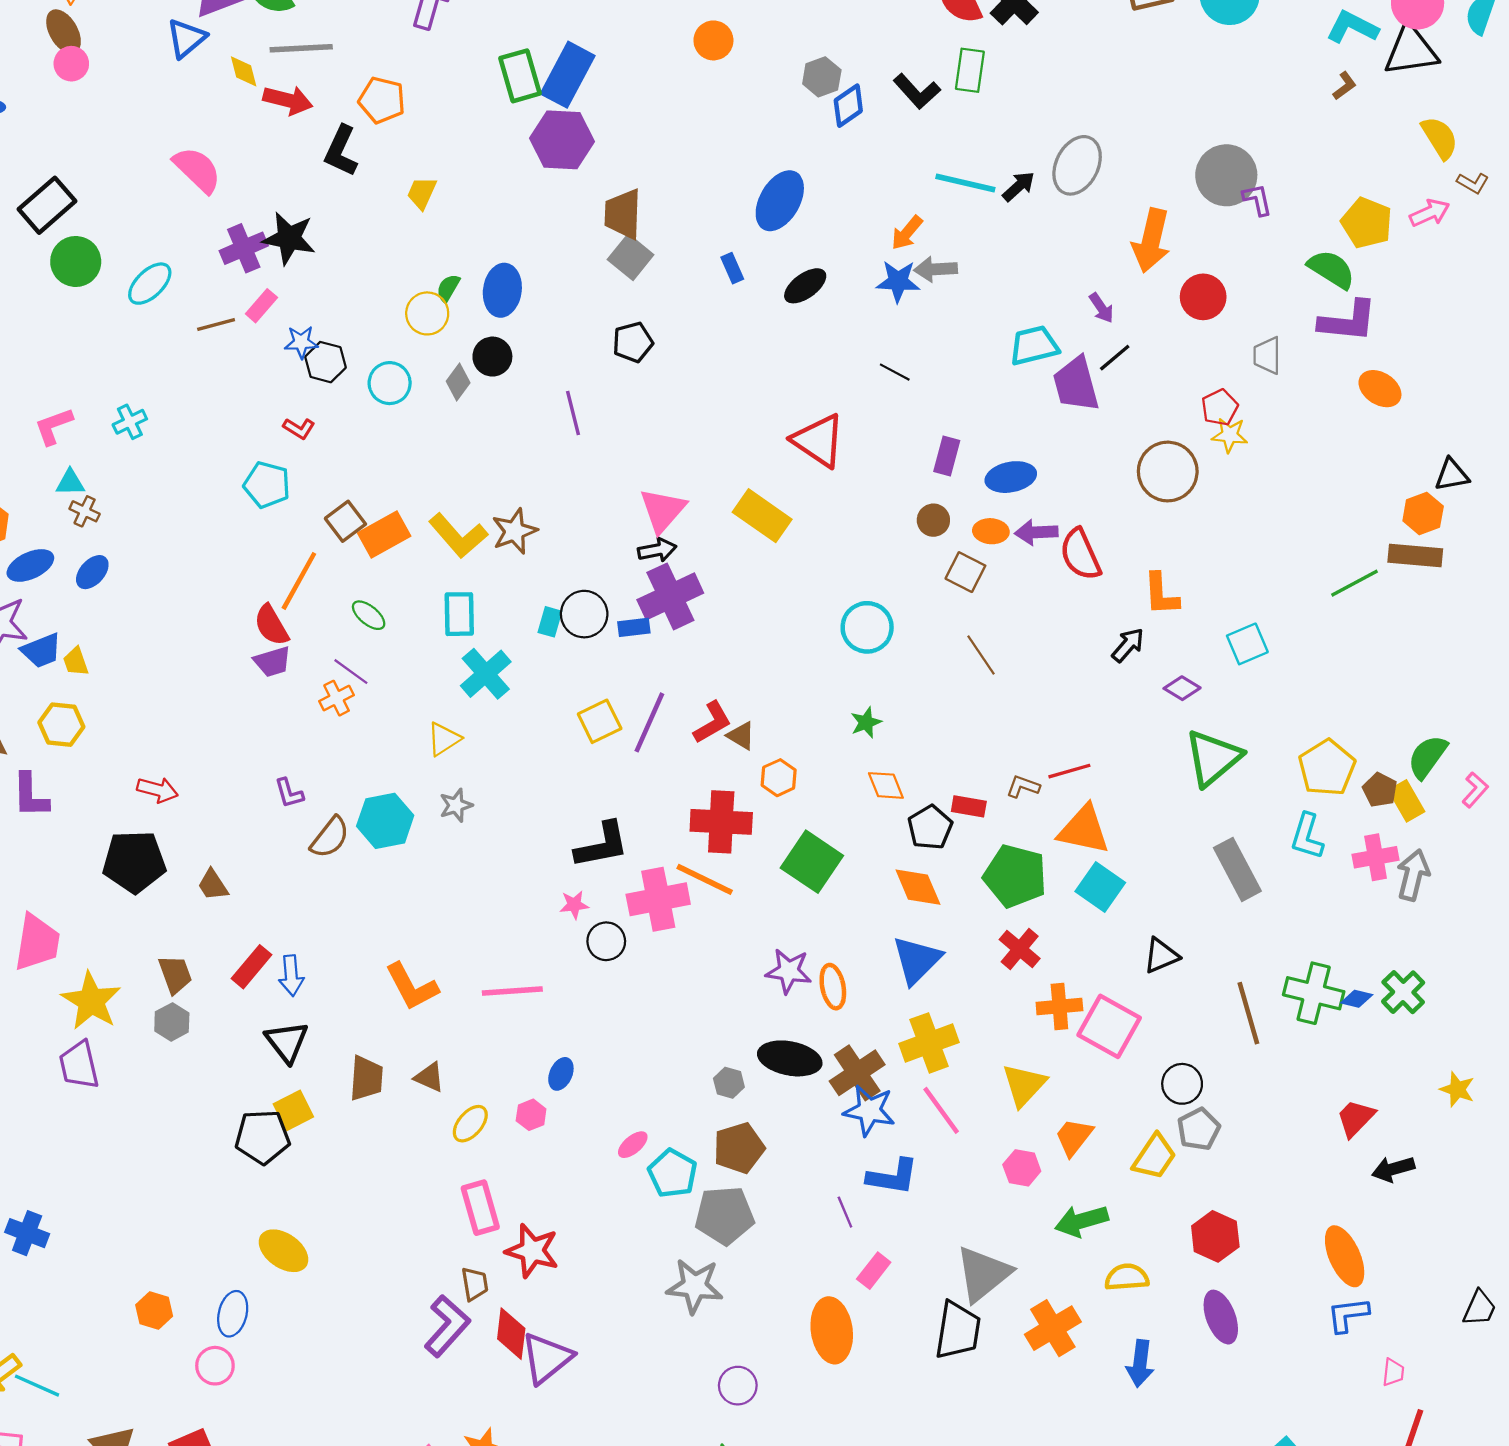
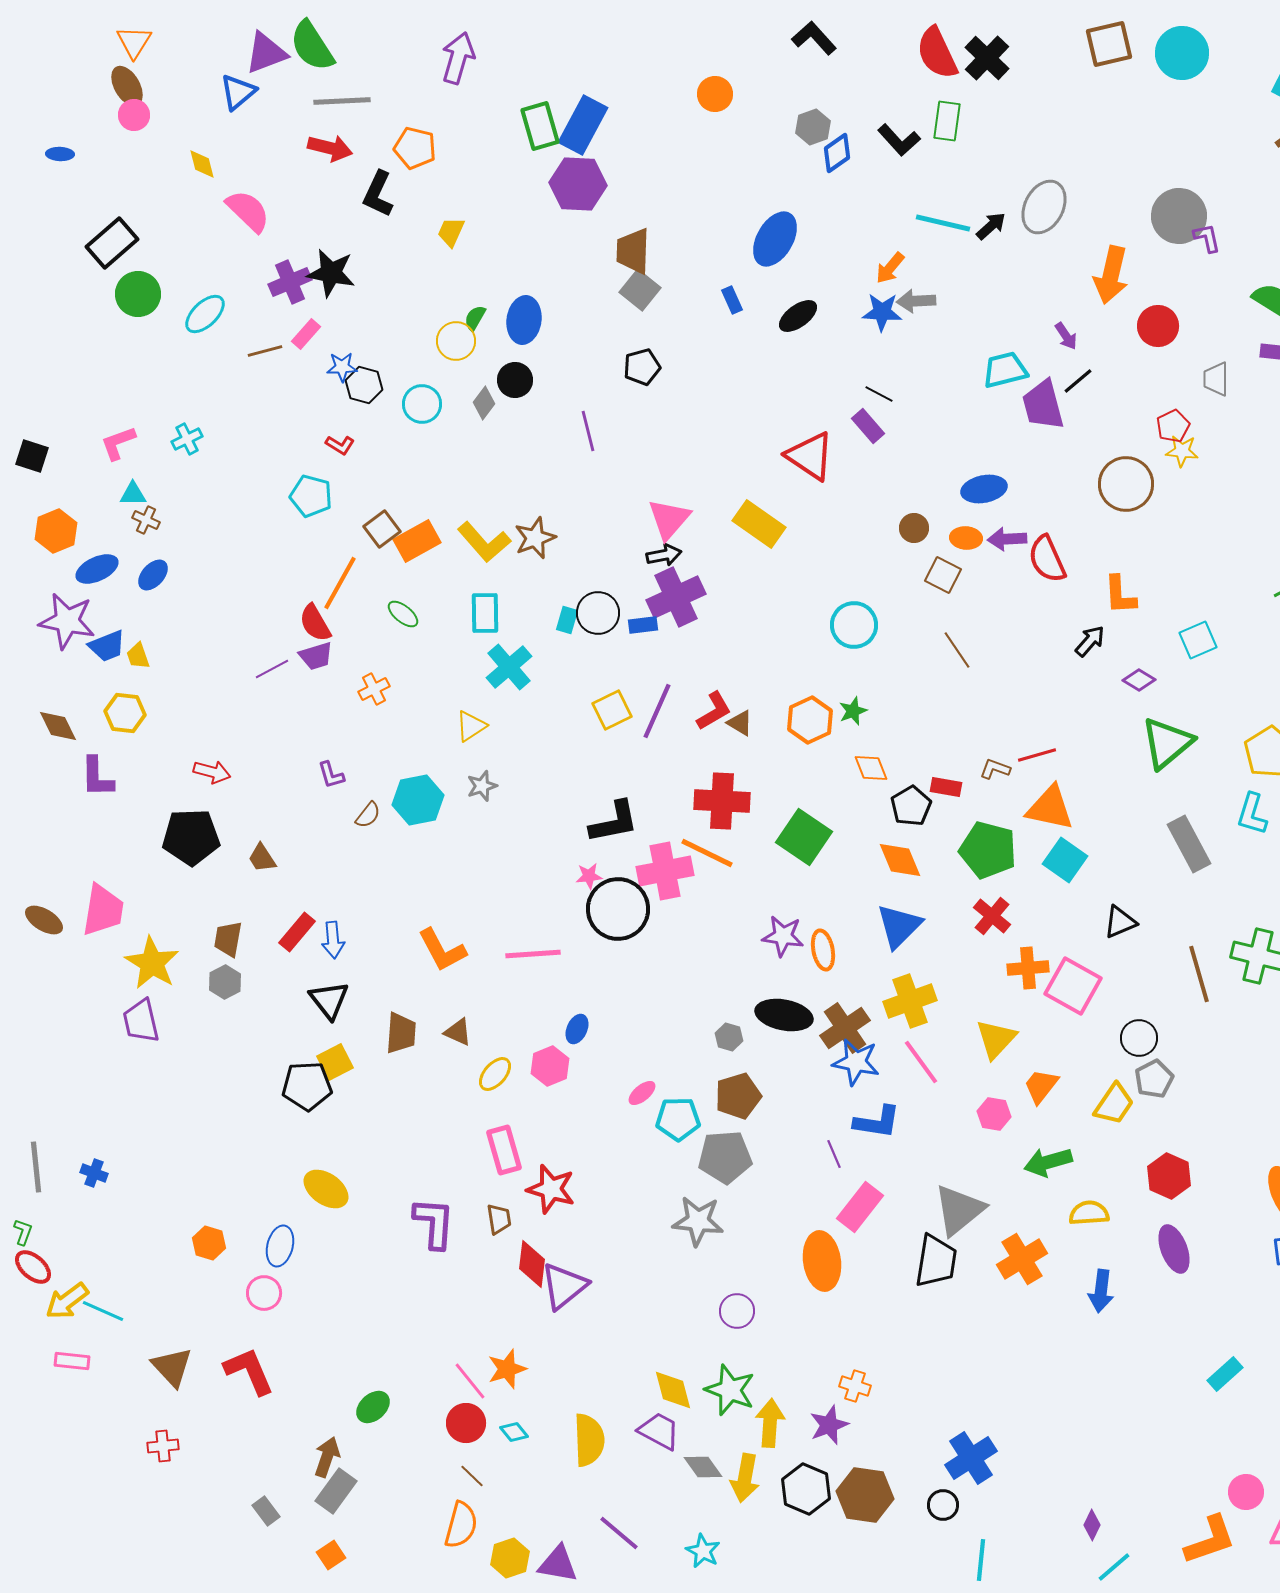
yellow diamond: (244, 71) -> (202, 164), moved
purple rectangle: (947, 456) -> (868, 426), moved, turned -56
purple line: (351, 672) -> (272, 669), moved, turned -64
orange hexagon: (779, 778) -> (810, 720), moved, size x1.4
brown semicircle: (330, 837) -> (368, 815), size x0.7
black circle: (606, 941) -> (618, 909), size x1.8
brown trapezoid: (175, 974) -> (228, 939), turned -150
pink hexagon: (531, 1115) -> (550, 1066), size x1.4
cyan pentagon: (673, 1173) -> (678, 1119), turned -30
blue cross: (27, 1233) -> (94, 1173), size x0.7
pink rectangle: (874, 1271) -> (860, 1207), size x1.5
purple L-shape: (447, 1326) -> (434, 1223), moved, turned -38

